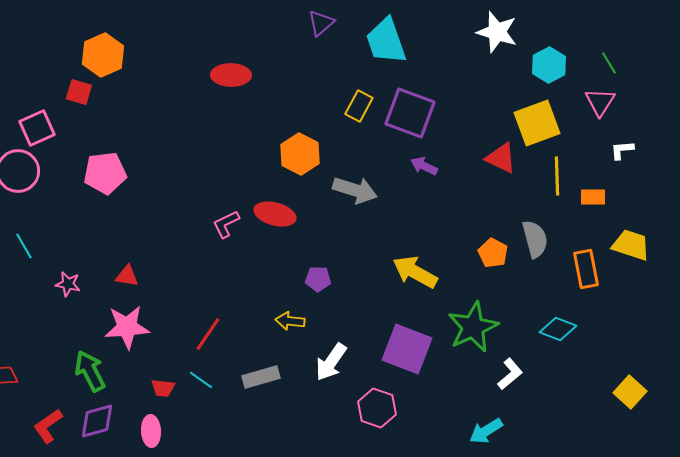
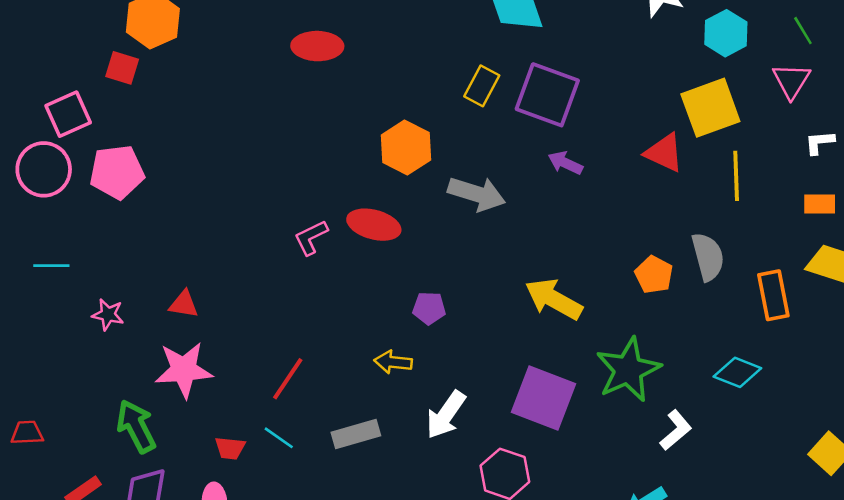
pink pentagon: (105, 173) -> (117, 172), moved
orange rectangle: (593, 197) -> (820, 204), moved
cyan line: (24, 246) -> (51, 266), turned -60

